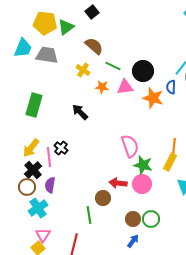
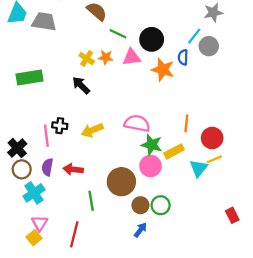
yellow cross: (83, 70) -> (87, 58), moved
green rectangle: (34, 105) -> (30, 77), turned 65
pink semicircle: (130, 146) -> (137, 123), turned -60
yellow arrow: (31, 148) -> (92, 130), moved, turned 30
black cross: (61, 148) -> (60, 126), turned -32
yellow rectangle: (170, 162) -> (174, 151), moved, turned 36
black cross: (33, 170) -> (17, 148), moved
red arrow: (118, 183) -> (73, 169), moved
brown circle: (103, 198) -> (121, 182), moved, size x1.6

